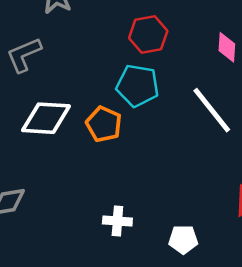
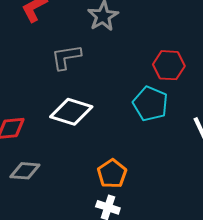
orange pentagon: (104, 124) -> (112, 174), moved

